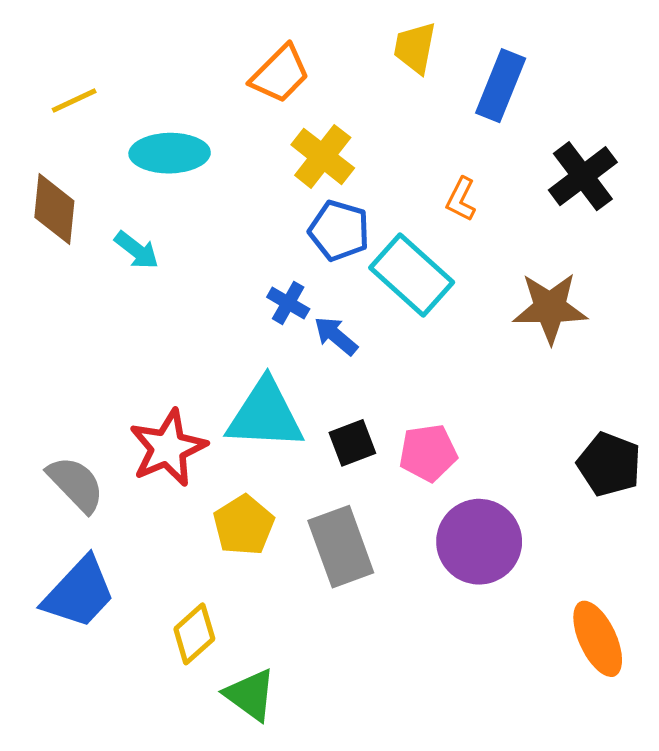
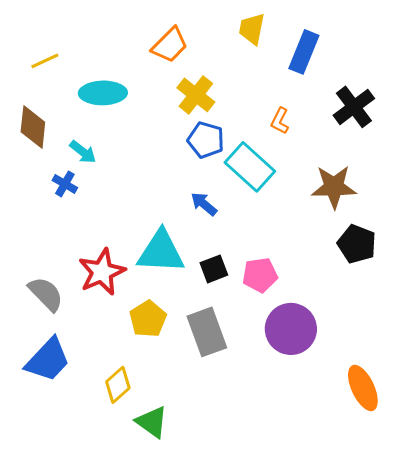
blue cross: (288, 303) -> (65, 184), moved
black pentagon: (609, 464) -> (357, 244), moved

